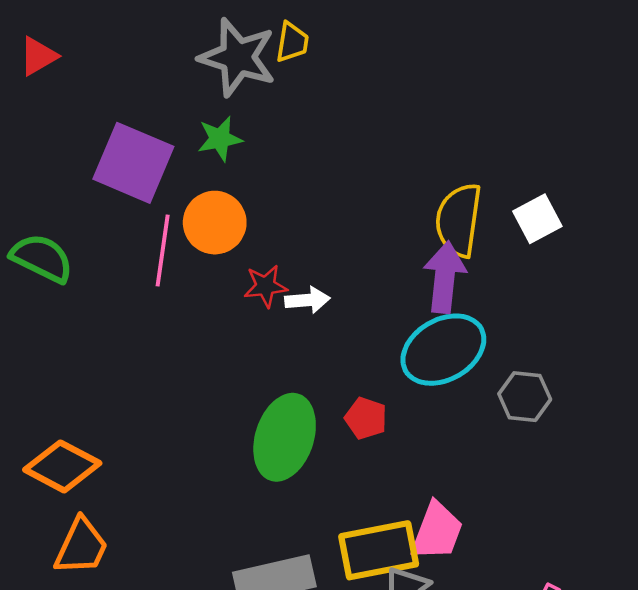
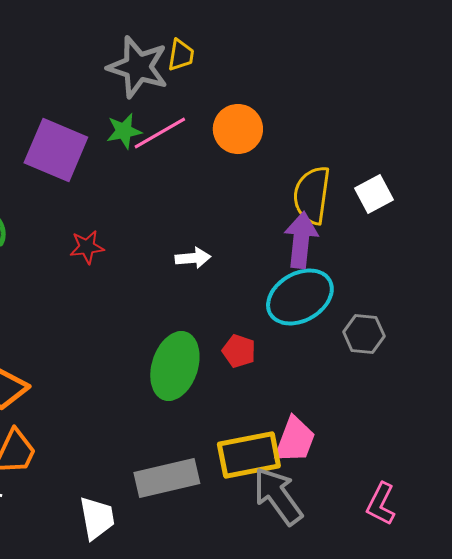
orange circle: (215, 223) -> (238, 129), moved
pink line: (163, 250) -> (160, 133), moved, turned 52
red star: (266, 286) -> (87, 247), moved

